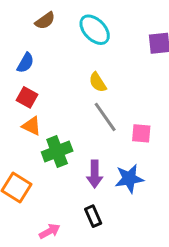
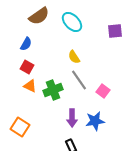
brown semicircle: (45, 21) -> (39, 16), size x1.5
pink square: (141, 133) -> (103, 91), turned 32
green cross: (57, 151) -> (53, 90), moved

